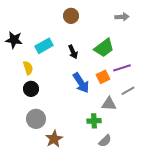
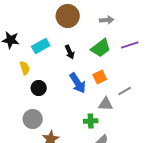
brown circle: (71, 16) -> (68, 16), size x1.5
gray arrow: (122, 17) -> (107, 20), moved
purple line: (122, 68) -> (130, 45), moved
black circle: (31, 89) -> (39, 88), moved

